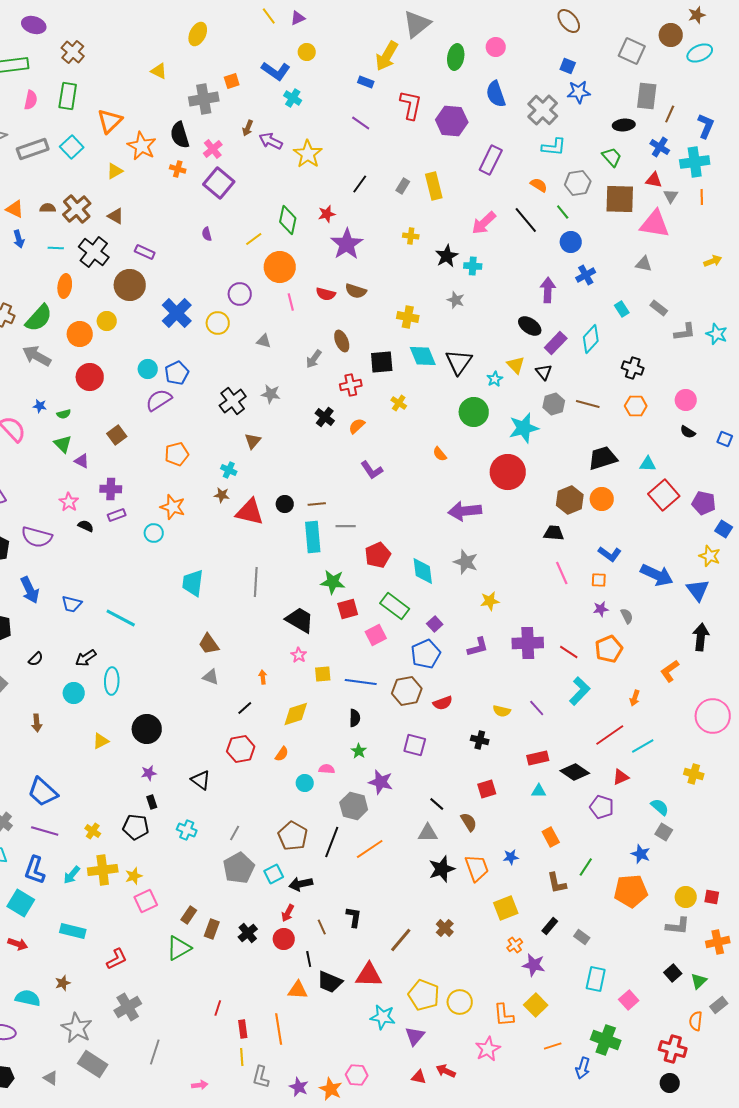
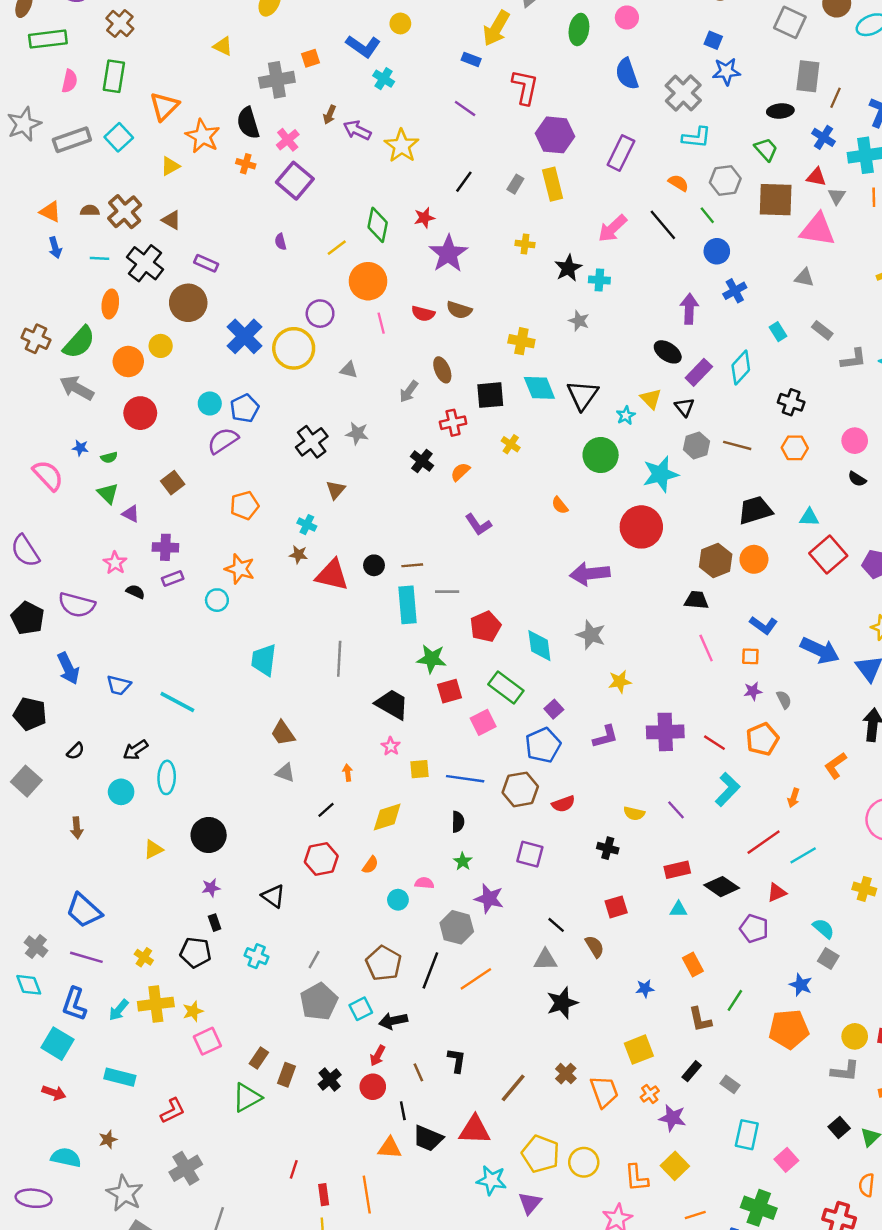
purple hexagon: (452, 121) -> (555, 135), moved
yellow circle: (218, 323) -> (294, 348), size x1.5
orange trapezoid: (477, 868) -> (604, 1092), moved

